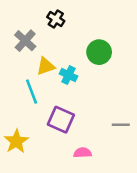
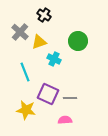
yellow triangle: (46, 66) -> (39, 42), moved
gray line: (121, 125) -> (70, 98), moved
yellow star: (16, 141) -> (26, 110), moved, turned -30

